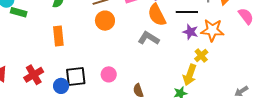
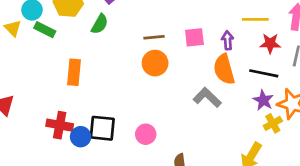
orange rectangle: (58, 36) -> (74, 72), moved
yellow cross: (201, 56) -> (273, 123), moved
red cross: (34, 75) -> (60, 125), moved, turned 30

